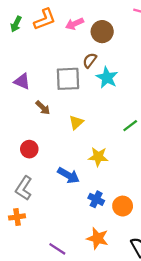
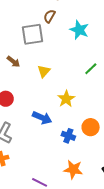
cyan star: (107, 78) -> (79, 30), moved
yellow star: (98, 157) -> (66, 99), turned -30
orange circle: (123, 206) -> (91, 127), moved

